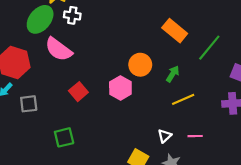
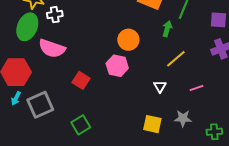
green arrow: (173, 74) -> (167, 29), moved
gray square: (29, 104) -> (40, 105), size x1.5
white triangle: (165, 136) -> (160, 86), moved

